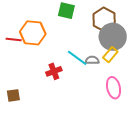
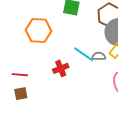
red line: (14, 39) -> (20, 75), moved

